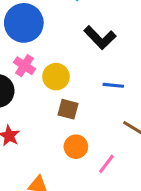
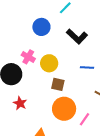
blue circle: (24, 23) -> (41, 27), moved, size x0.7
orange circle: (76, 147) -> (64, 109), size x1.5

